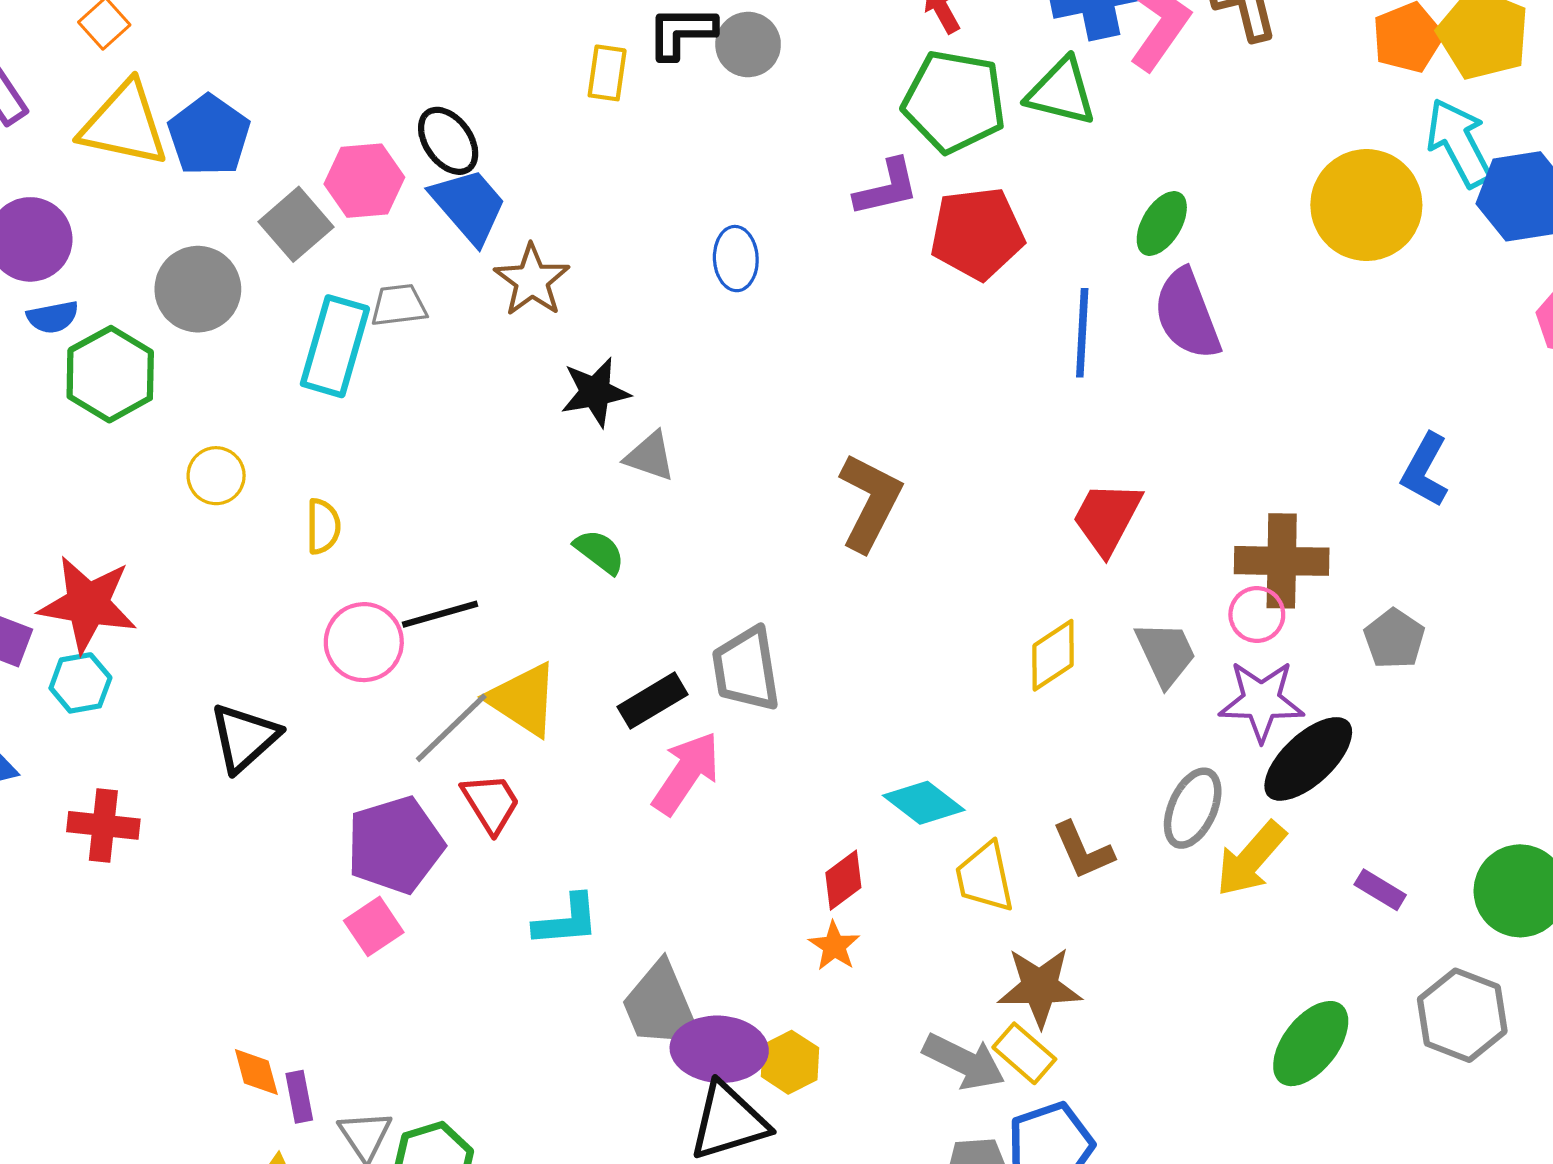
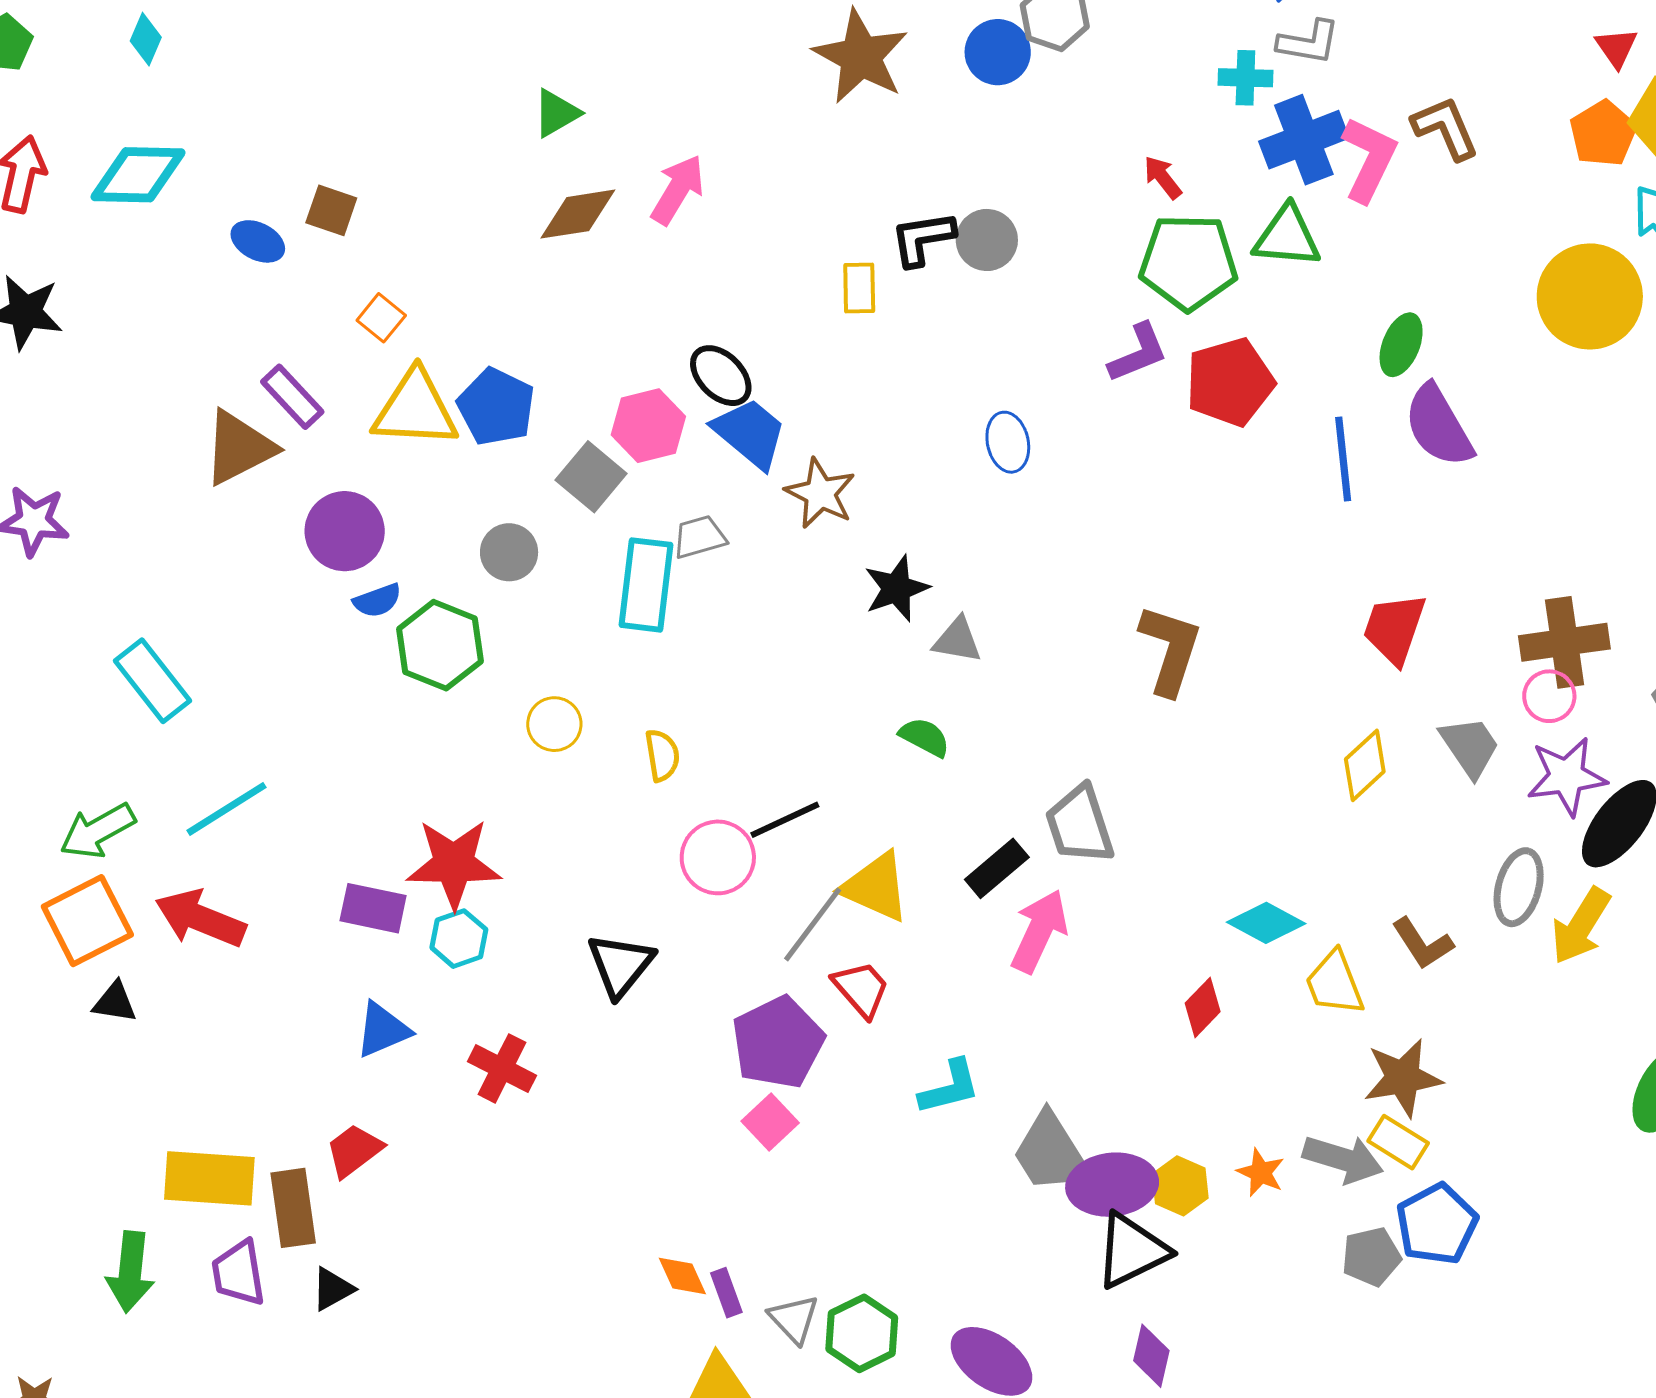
gray circle: (198, 289) -> (509, 552), size x0.7
red cross: (103, 825) -> (502, 1068), turned 30
orange star: (834, 946) -> (1261, 1173), moved

